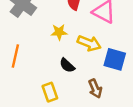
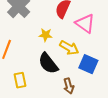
black semicircle: (67, 65) -> (48, 63), size x1.6
yellow rectangle: (50, 92) -> (20, 80), moved

